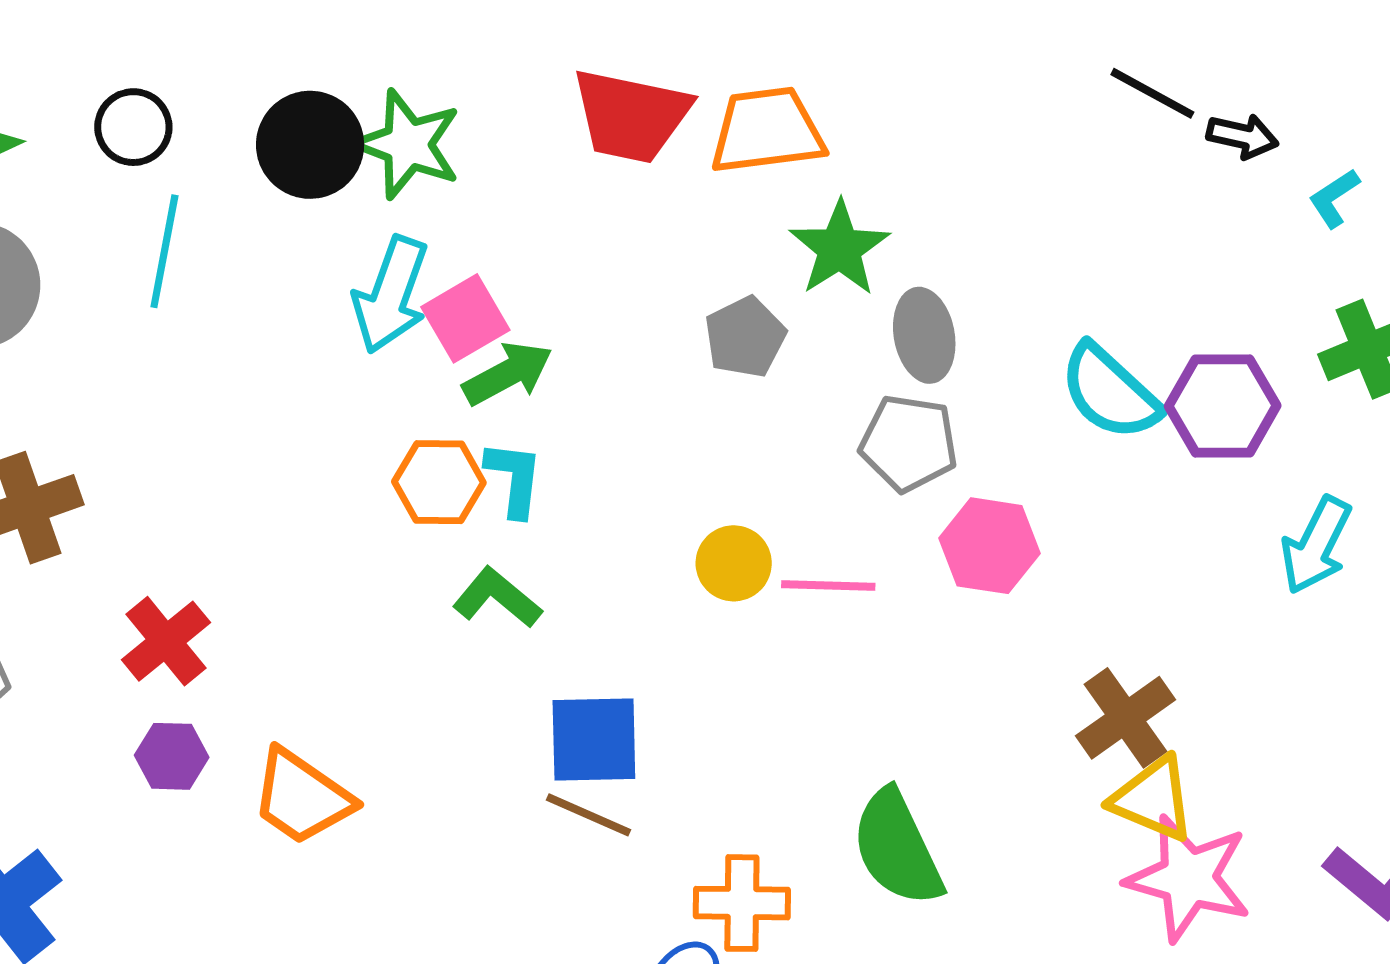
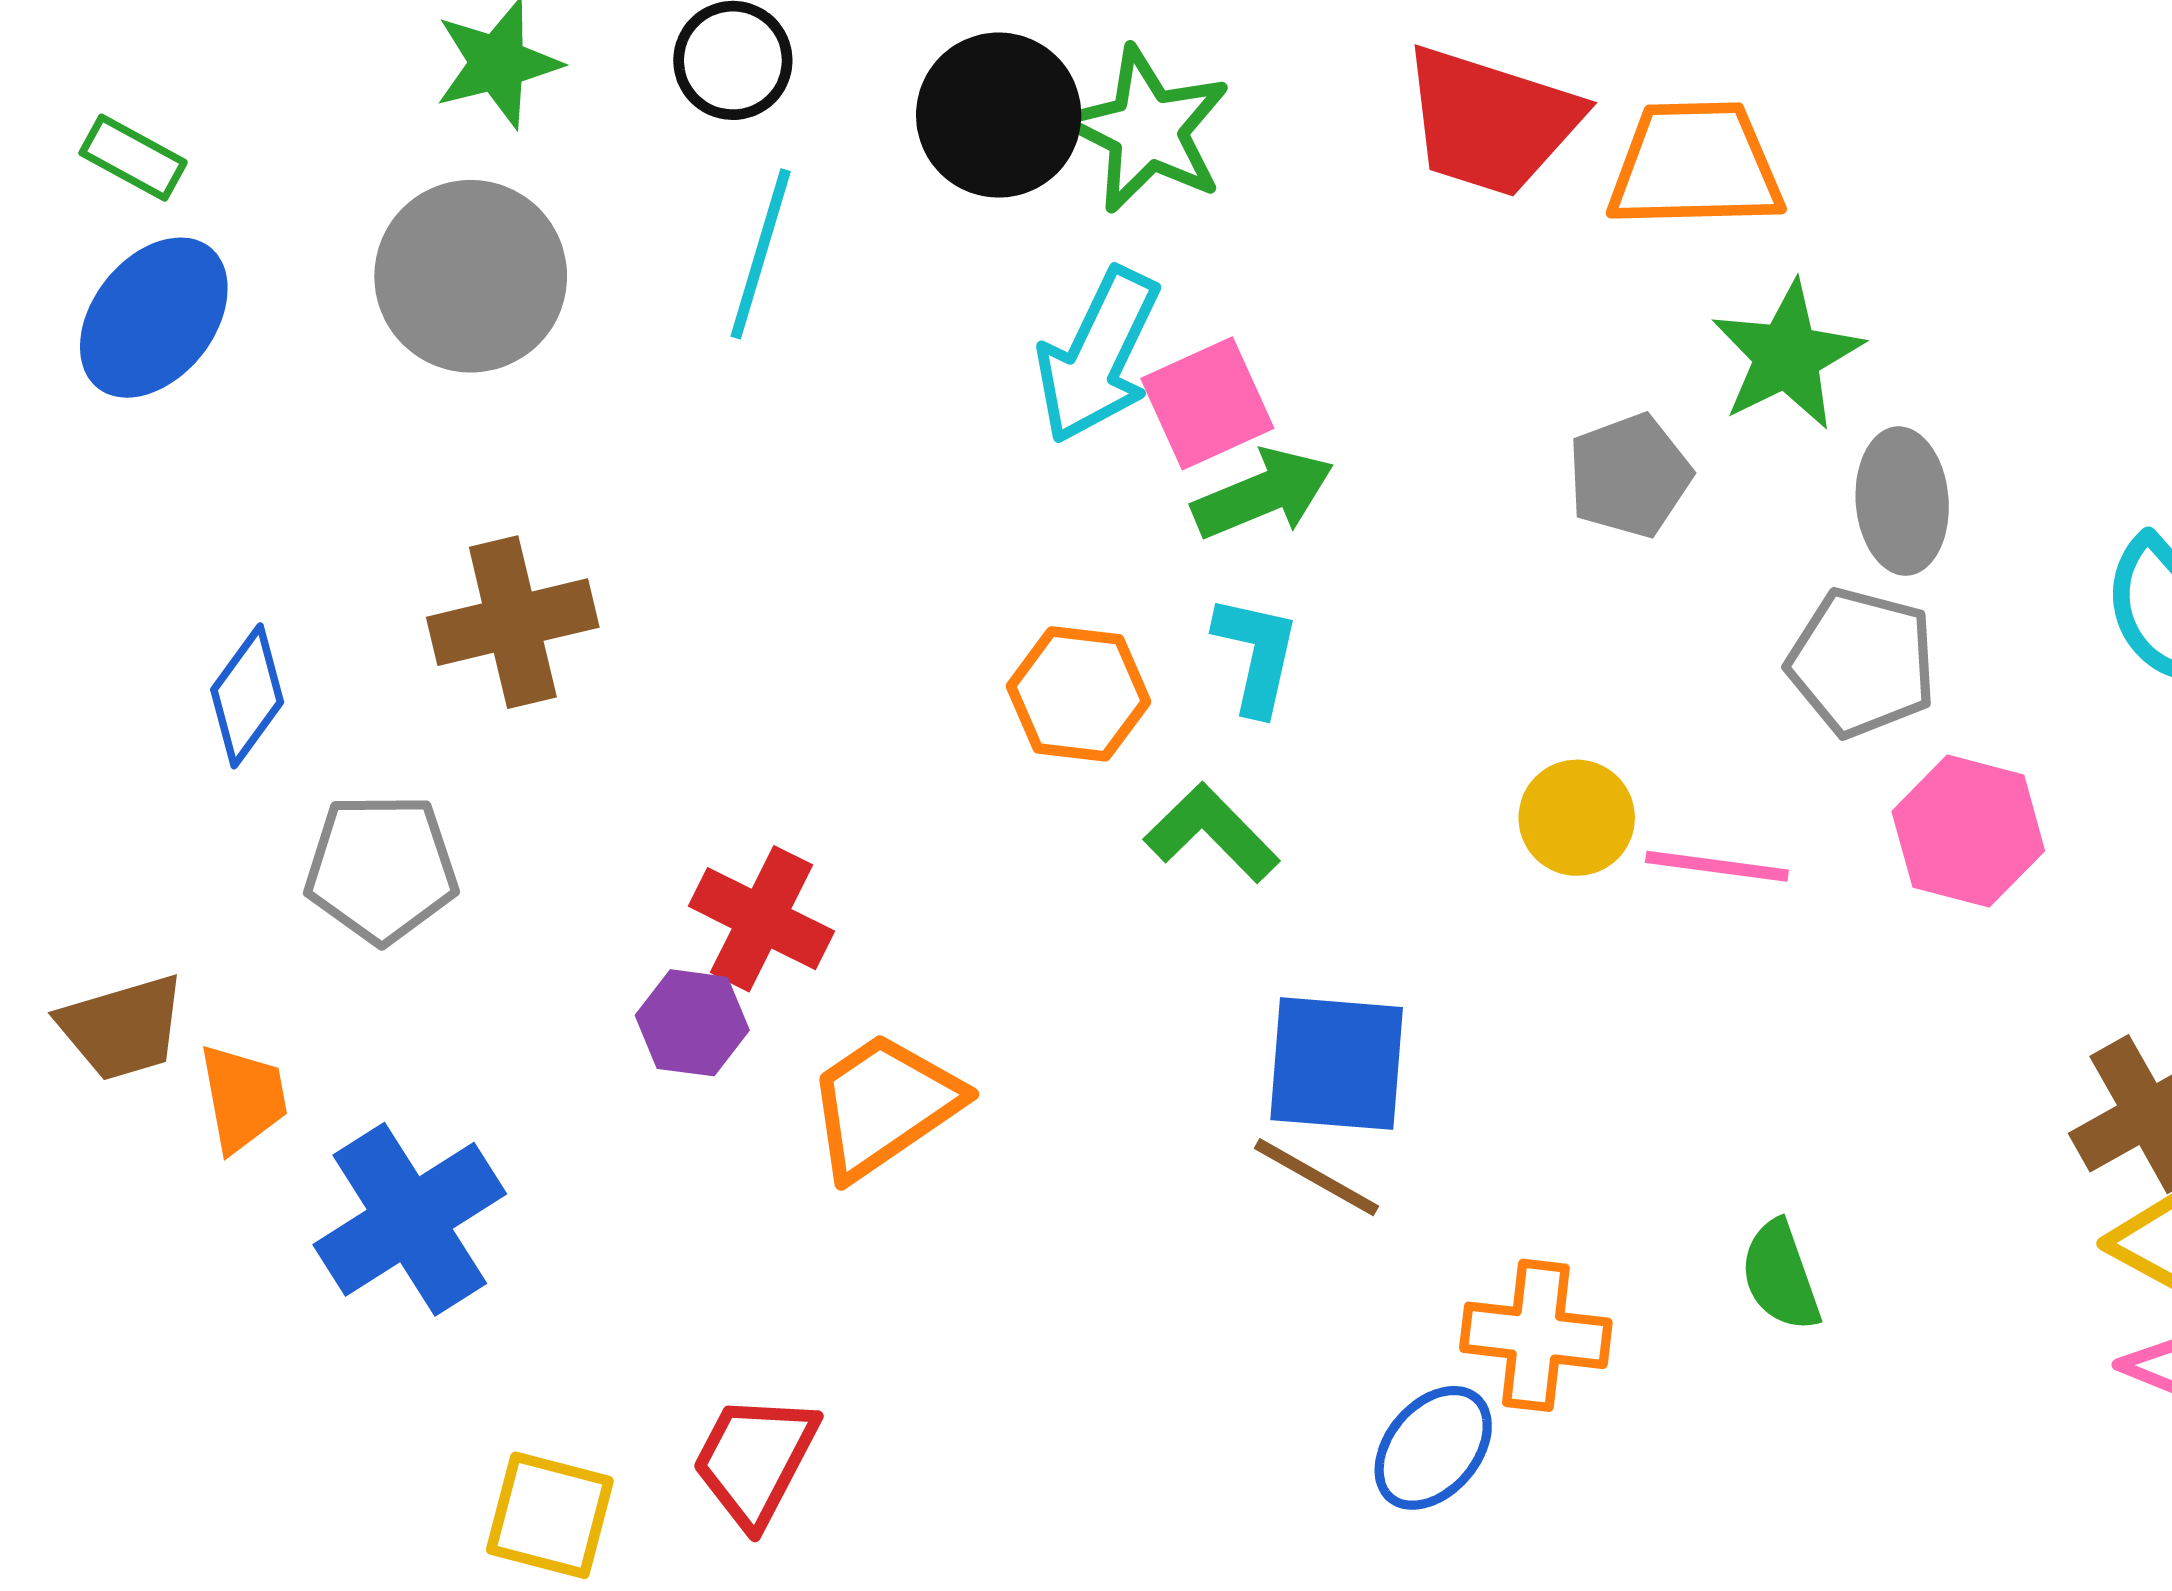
orange hexagon: (439, 482) -> (1078, 694), moved
red cross: (166, 641) -> (761, 919), moved, turned -30
orange trapezoid: (302, 797) -> (884, 1105), turned 105
green semicircle: (897, 848) -> (1780, 1276), size x0.6

